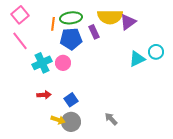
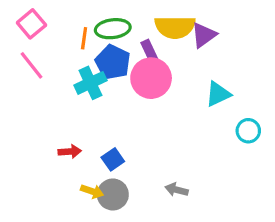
blue pentagon: (71, 39) -> (113, 62), turned 30
cyan circle: (156, 52) -> (248, 131), moved
cyan cross: (42, 63) -> (90, 83), moved
pink circle: (63, 63) -> (151, 78), moved, size x1.6
gray arrow: (111, 119) -> (177, 190), turned -32

